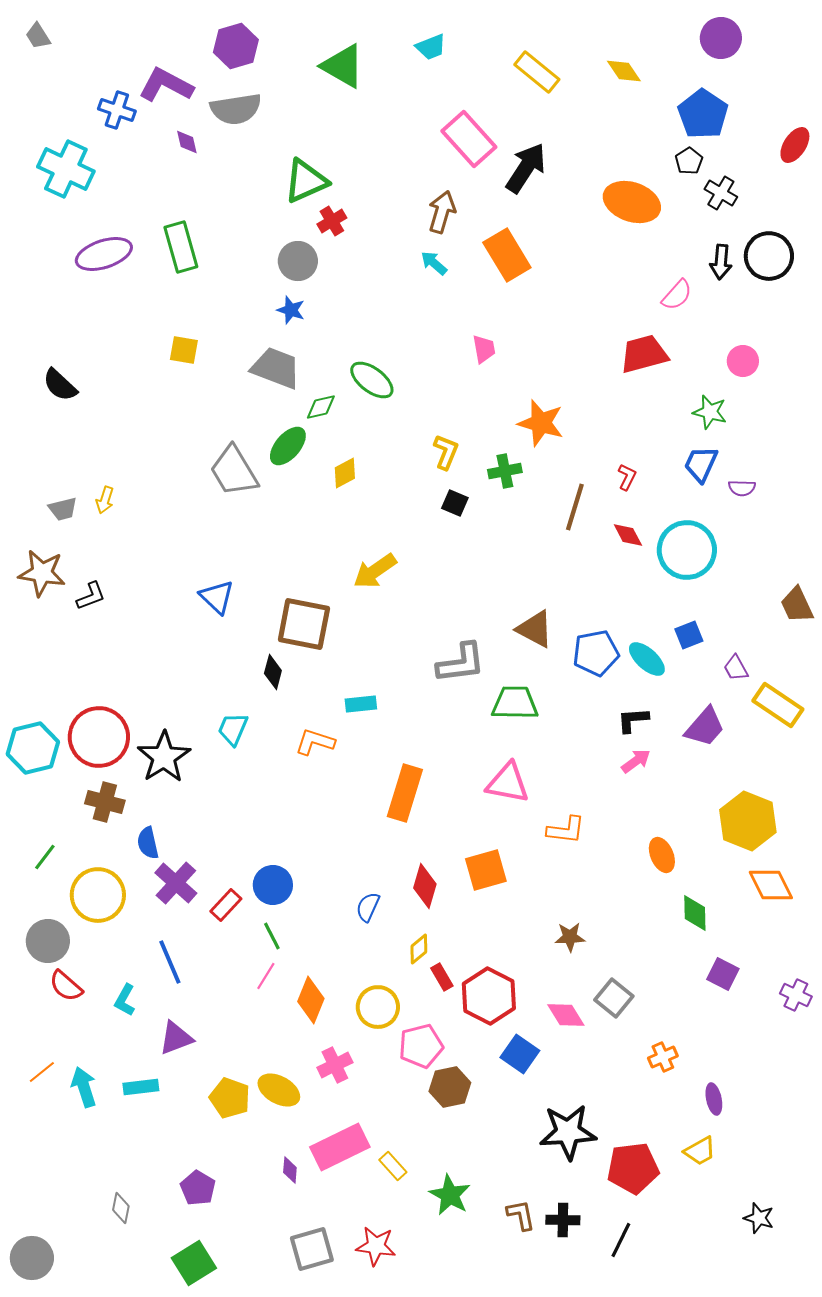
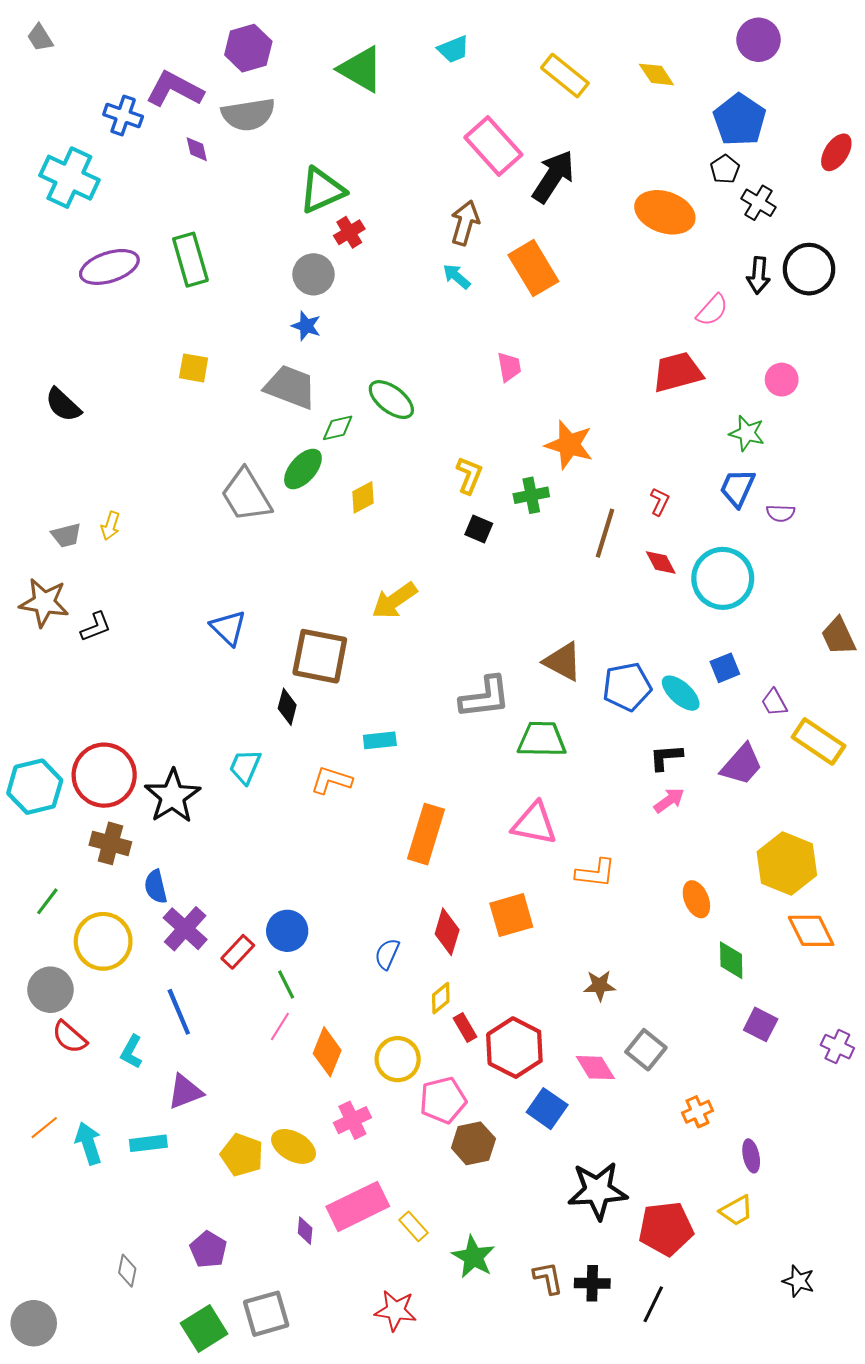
gray square: (312, 1249) -> (266, 1314), moved

